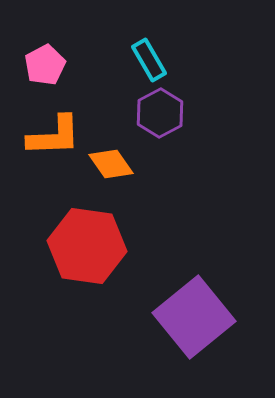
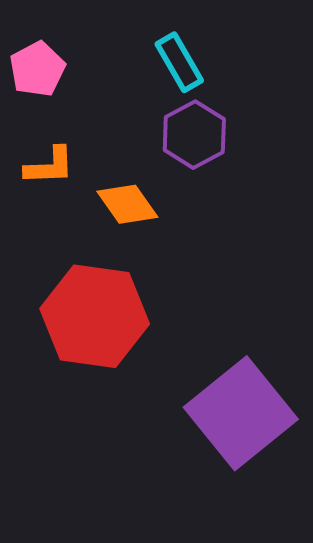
orange L-shape: (54, 136) -> (50, 166), size x0.7

